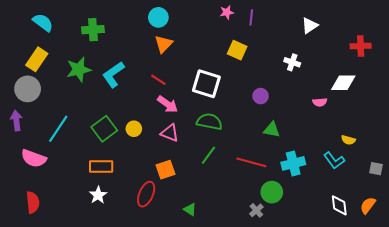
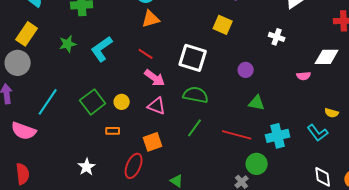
orange triangle: (163, 44) -> (151, 19), turned 30
green star: (79, 69) -> (68, 44), size x0.7
orange rectangle: (101, 167) -> (113, 131), moved, size x0.6

